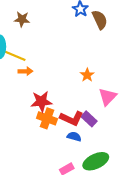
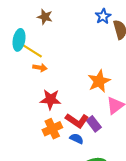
orange star: (87, 75) -> (99, 81), size x1.6
orange cross: (47, 118) -> (52, 129), moved, turned 36

